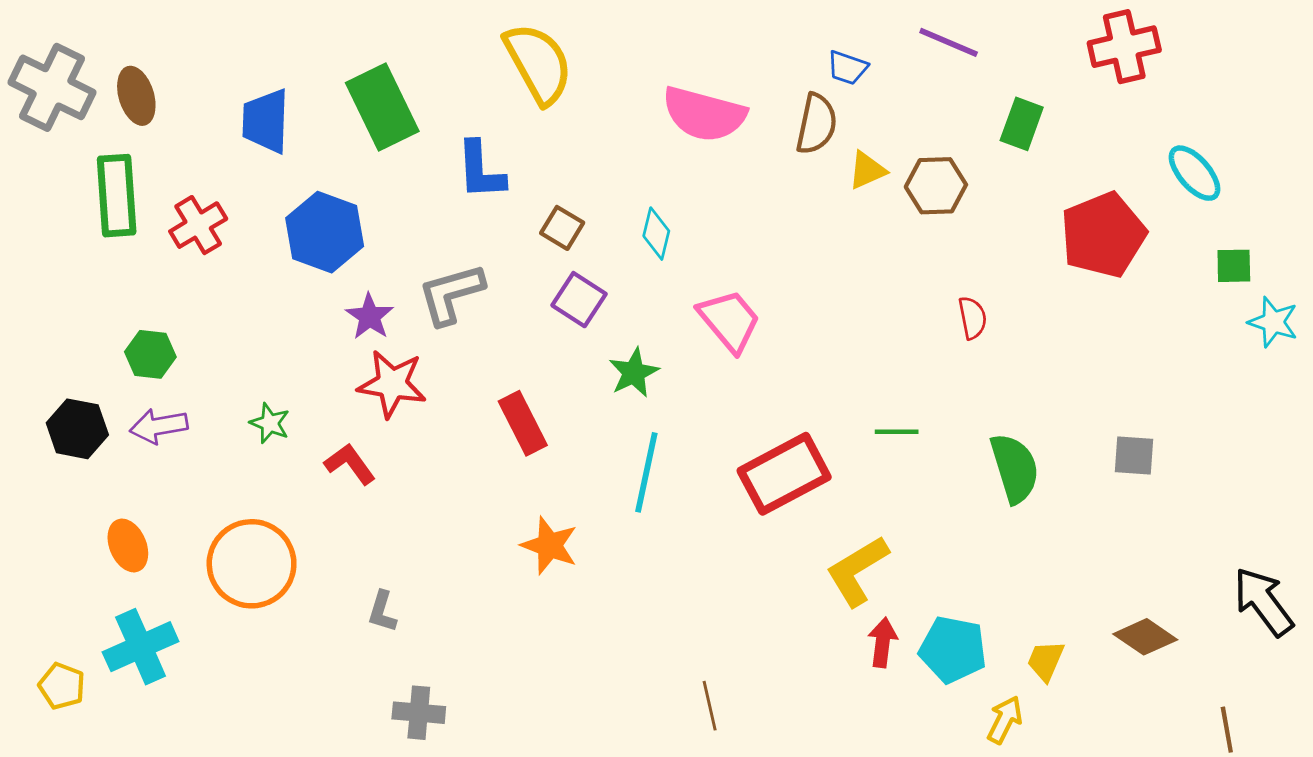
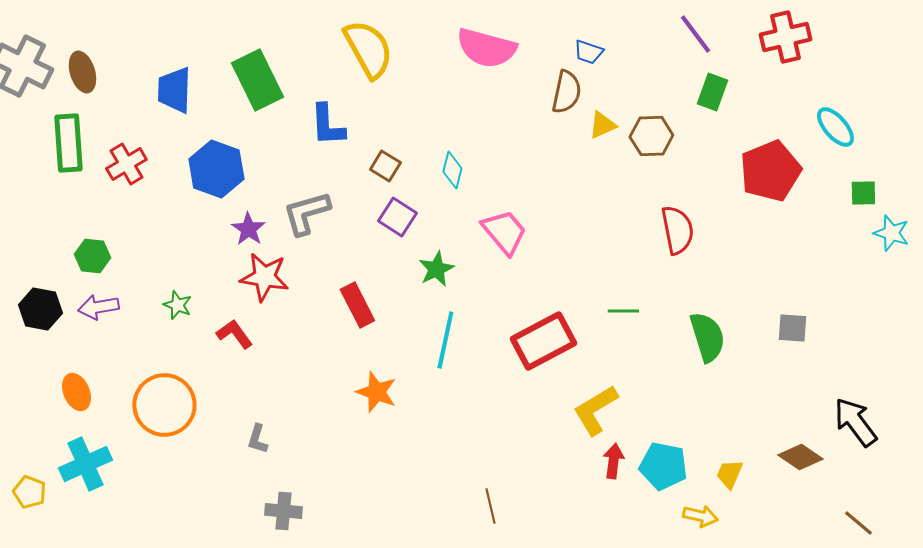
purple line: (949, 42) -> (695, 34), moved, turned 30
pink semicircle: (704, 114) -> (486, 48), moved
red semicircle: (972, 318) -> (677, 230), size x1.6
black arrow: (1263, 602) -> (855, 422), moved
yellow arrow: (1005, 720) -> (700, 516), turned 76
brown line: (1227, 730) -> (858, 523), turned -40

